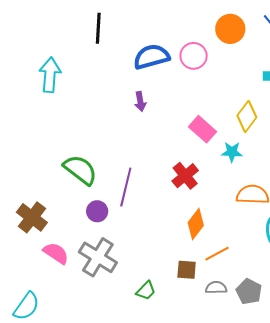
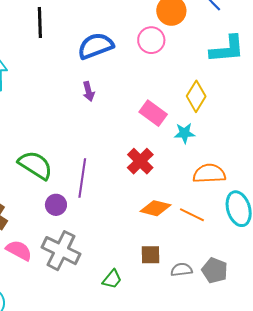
pink circle: (194, 56) -> (151, 40), moved
orange diamond: (196, 224) -> (155, 208), turned 72
orange line: (217, 254) -> (192, 215), moved, turned 60

